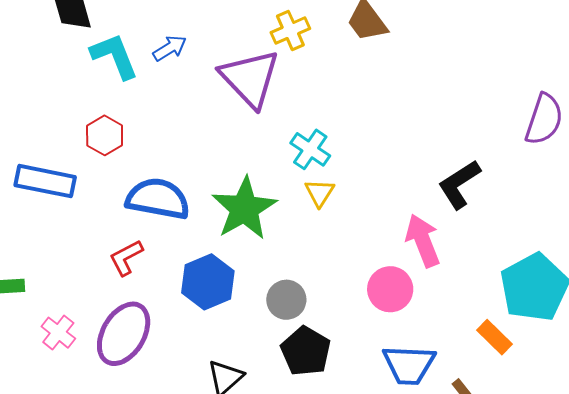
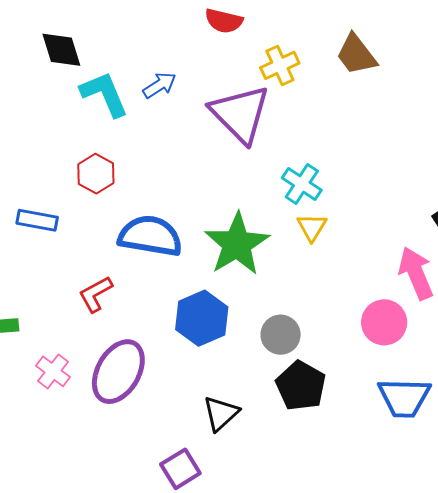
blue rectangle: (45, 181) -> (37, 220), size x0.7
red L-shape: (126, 258) -> (96, 294), moved

